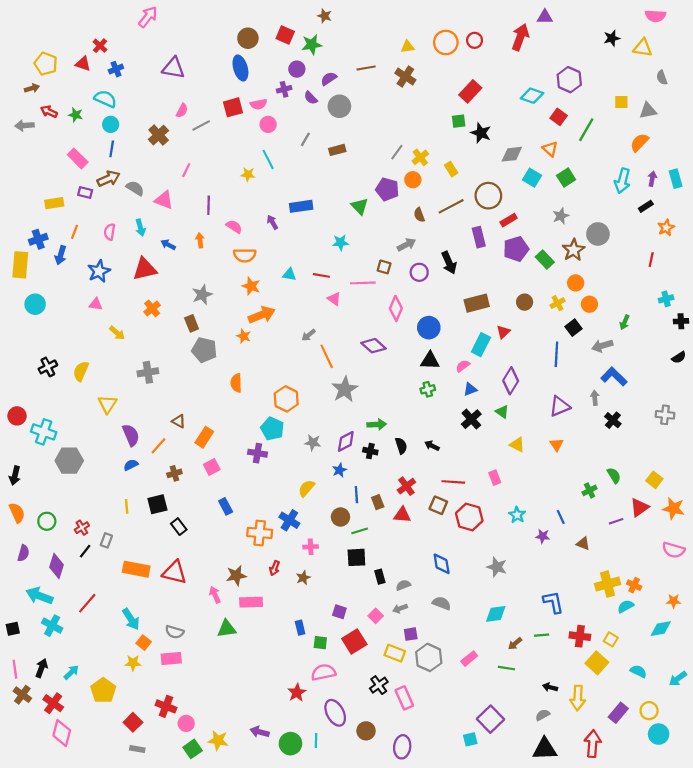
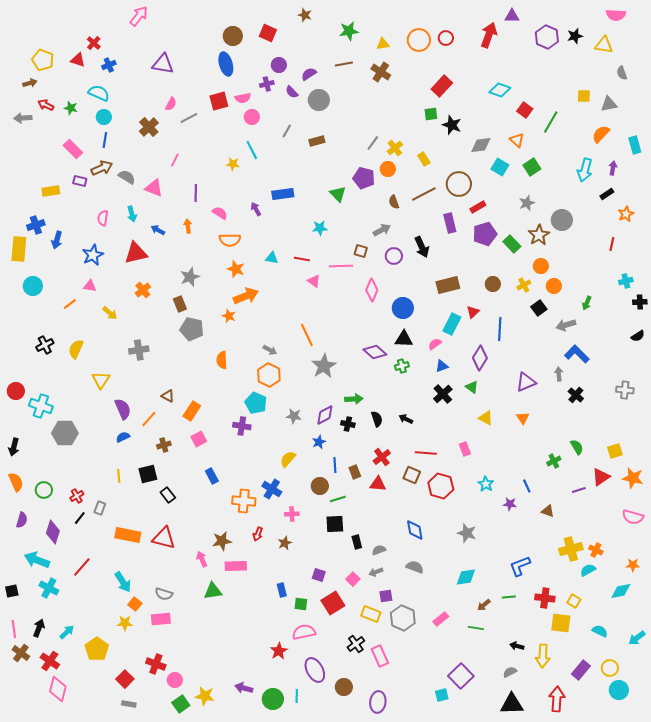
green star: (312, 45) -> (349, 31), moved
purple hexagon: (569, 80) -> (547, 37), moved
cyan rectangle: (676, 179) -> (635, 145), moved
orange line: (74, 232) -> (70, 304), moved, turned 32
gray arrow: (309, 335) -> (270, 350), moved, turned -112
purple diamond: (373, 346) -> (375, 352), moved
blue line: (556, 354) -> (500, 329), moved
yellow square: (654, 480) -> (615, 451), turned 35
blue L-shape: (553, 602) -> (520, 566), turned -100
yellow square: (597, 663) -> (561, 623), turned -35

